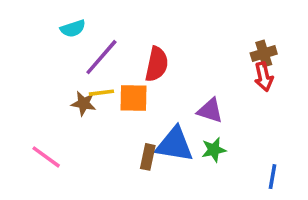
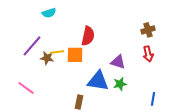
cyan semicircle: (73, 29) -> (49, 13), moved
purple line: (101, 57) -> (32, 46), moved
red arrow: (264, 77) -> (148, 54), moved
brown rectangle: (148, 157) -> (79, 102), moved

